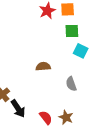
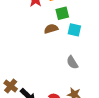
brown semicircle: (43, 66) -> (51, 29), moved

